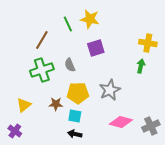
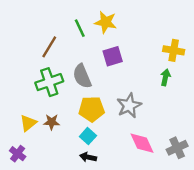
gray semicircle: (70, 65) -> (82, 76), size x1.5
brown star: (56, 104) -> (52, 122), moved
cyan square: (75, 116) -> (88, 136), turned 32
pink diamond: (121, 122) -> (142, 143), turned 50

